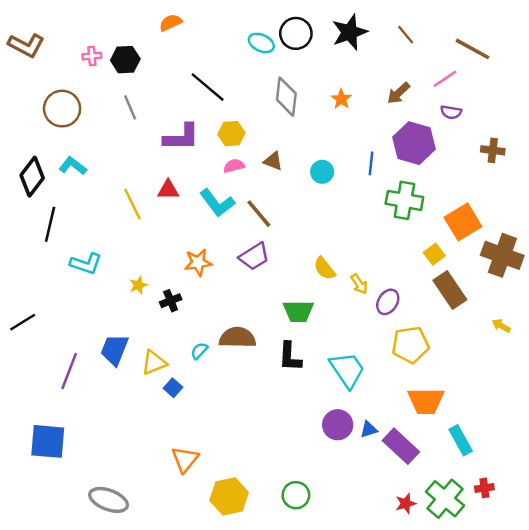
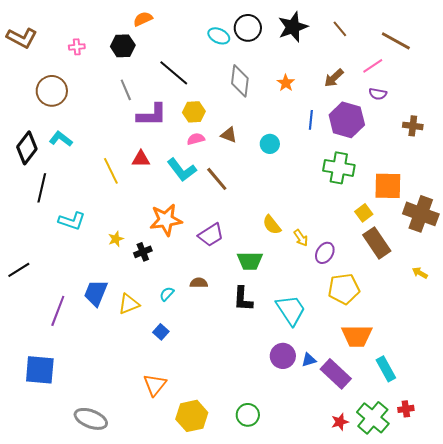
black hexagon: (125, 60) -> (123, 46), moved
gray line: (130, 107) -> (126, 90), moved
blue line: (371, 163) -> (311, 120), moved
orange square: (463, 222) -> (388, 186), turned 32
purple trapezoid: (254, 257) -> (211, 235), moved
orange star: (198, 262) -> (166, 220), size x1.4
brown semicircle: (237, 338) -> (199, 283), size x0.6
blue square: (173, 388) -> (161, 332), moved

